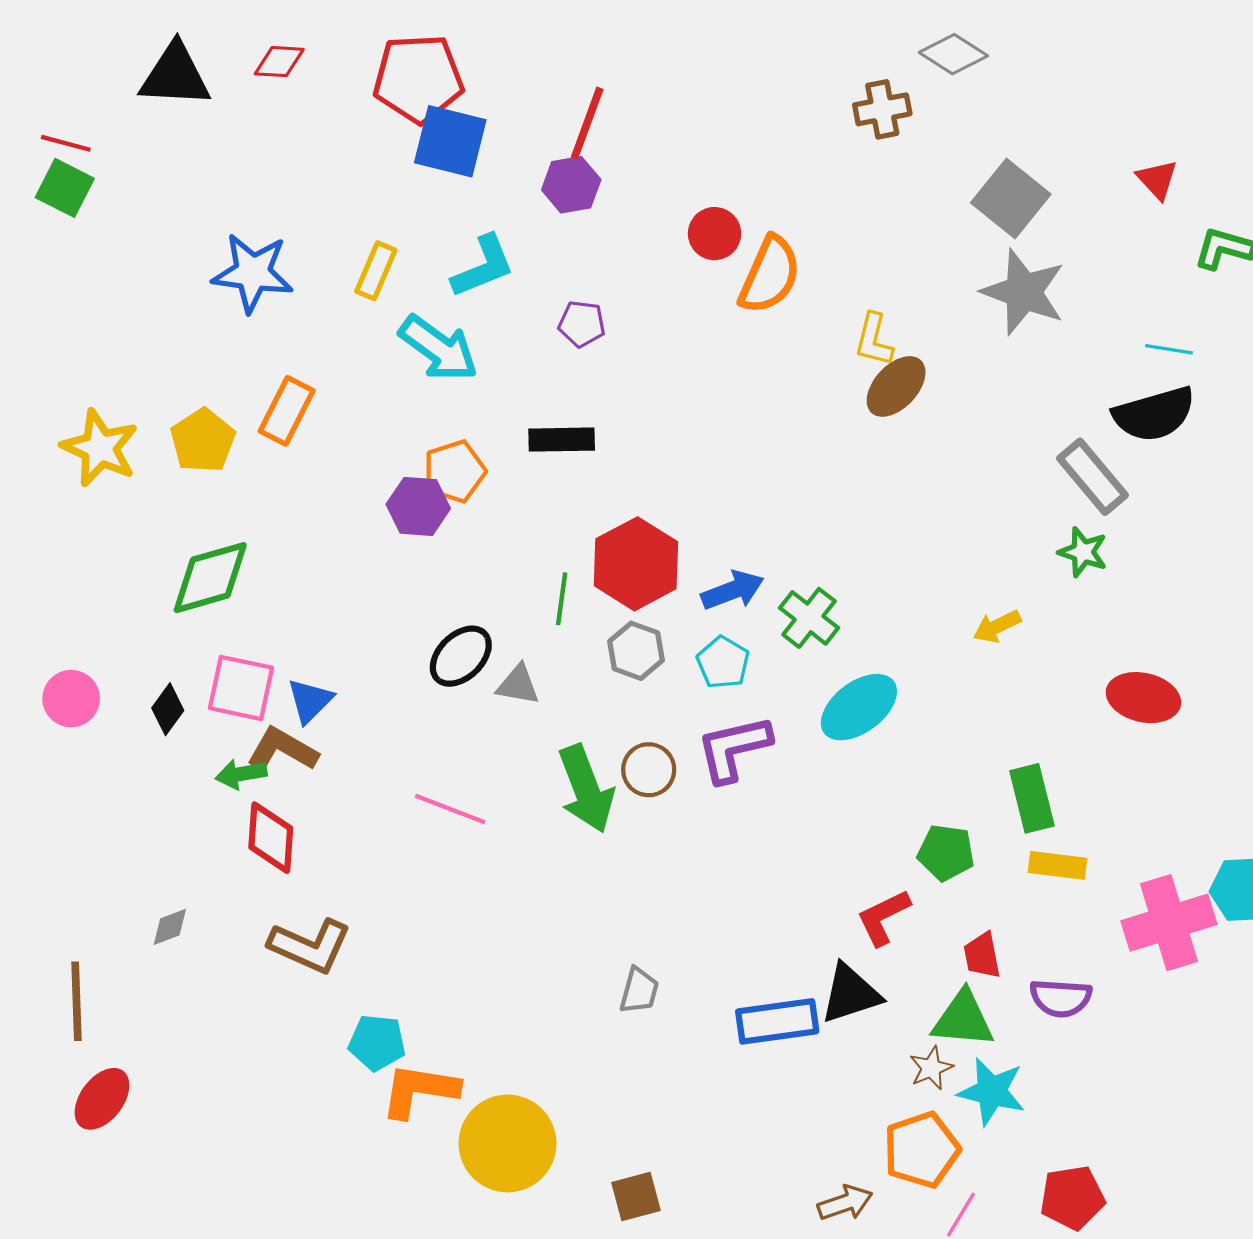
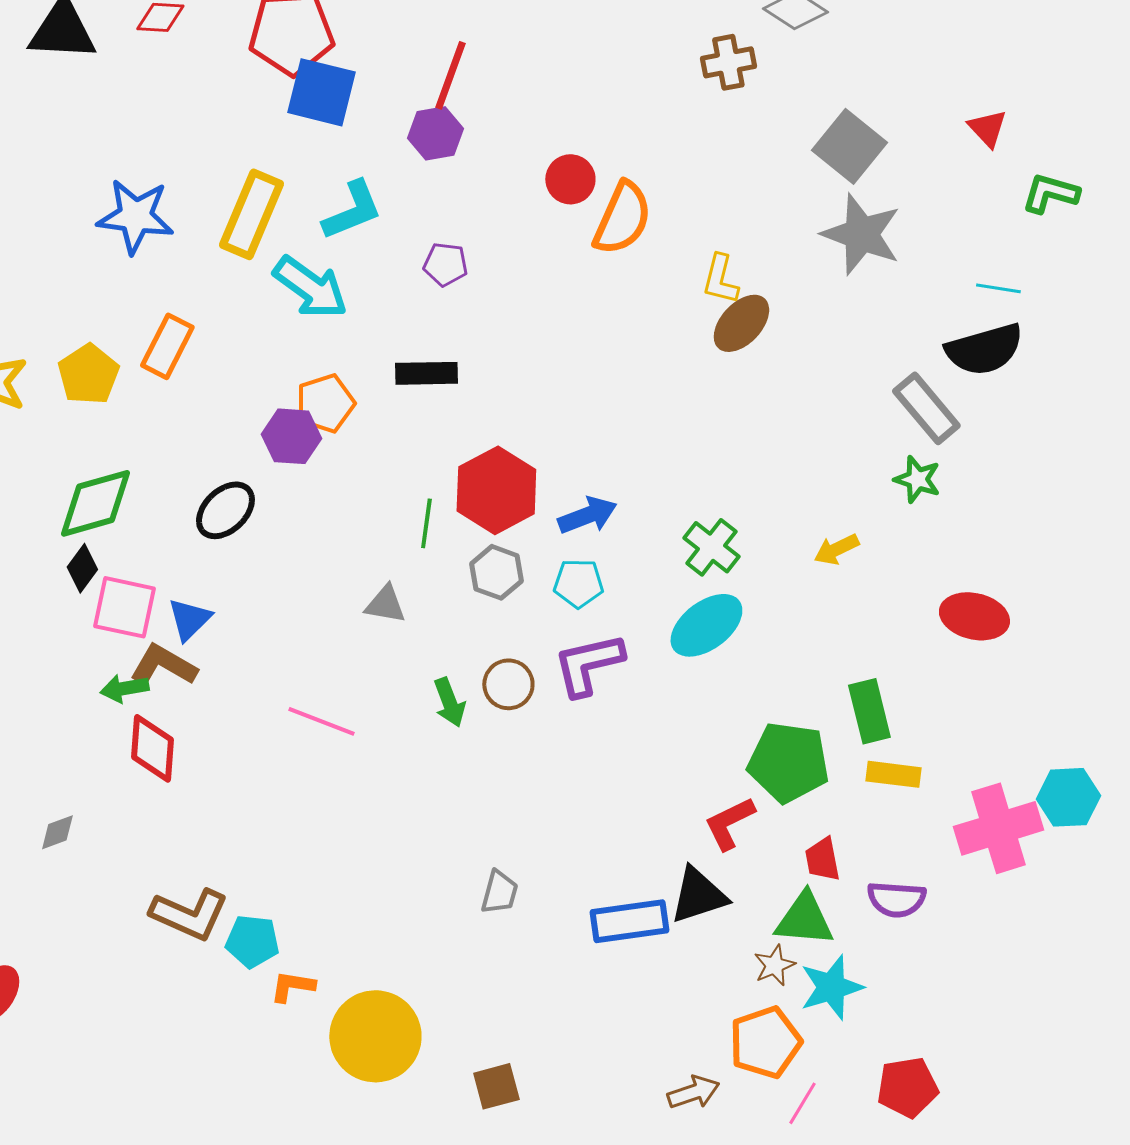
yellow rectangle: (376, 271) -> (251, 214), size x1.6
green cross: (809, 618) -> (711, 547), moved
black ellipse: (461, 656) -> (225, 510), moved
cyan pentagon: (723, 662) -> (578, 583), turned -30
black diamond: (168, 709) -> (82, 568), moved
green arrow: (586, 789) -> (449, 702), size x0.6
green pentagon: (946, 853) -> (788, 762), size x1.5
brown L-shape: (310, 946) -> (189, 914), moved
orange L-shape: (419, 1090) -> (292, 986), size x0.6
cyan star: (992, 1091) -> (831, 987), turned -30

